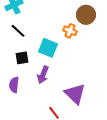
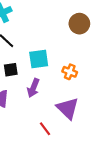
orange cross: (70, 31) -> (70, 72), moved
cyan square: (48, 48) -> (39, 59), turned -30

